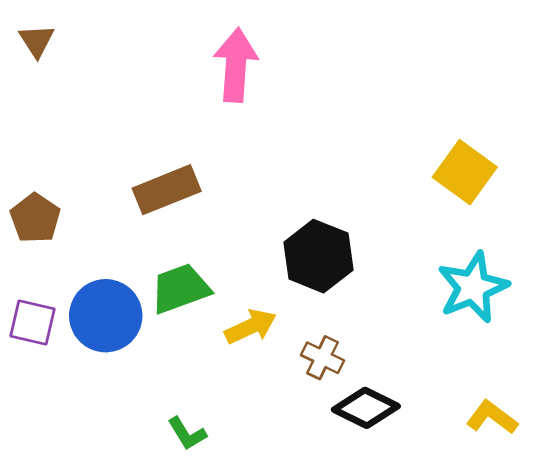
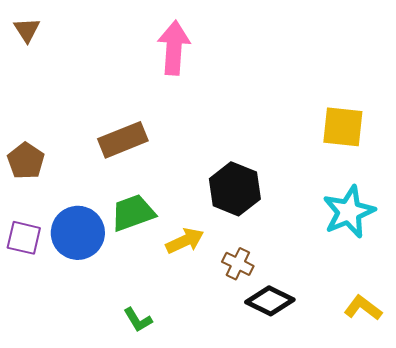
yellow square: (465, 172) -> (343, 127), turned -30

